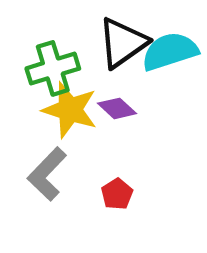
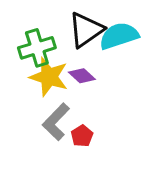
gray L-shape: (47, 174) -> (56, 122), moved

